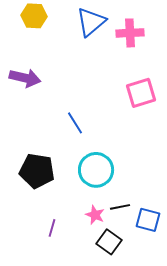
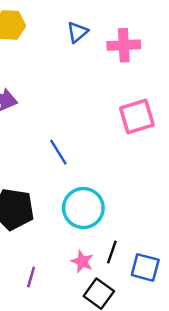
blue triangle: (91, 22) -> (77, 32), size x0.6
black line: (120, 207) -> (112, 252), turned -60

